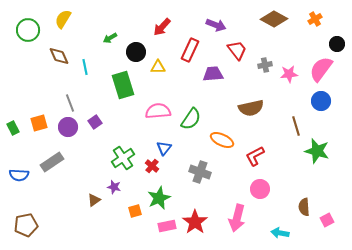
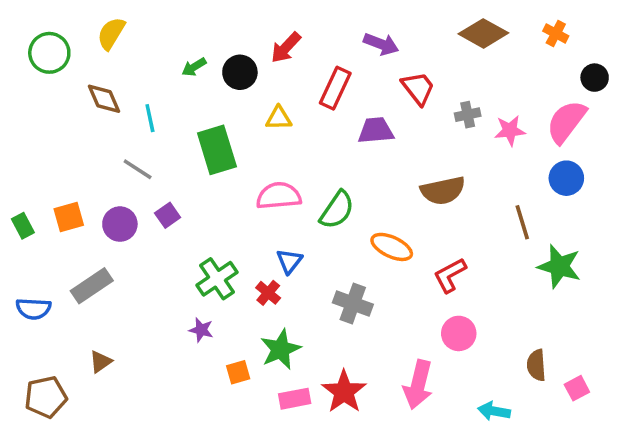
orange cross: (315, 19) -> (556, 33), turned -32
black circle: (136, 52) -> (240, 72), moved
gray line: (70, 103) -> (138, 169), moved, turned -36
brown triangle: (94, 200) -> (101, 362), moved

